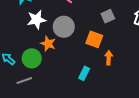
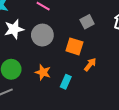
orange star: (48, 44) -> (43, 72), moved
orange arrow: (109, 58) -> (90, 64), turned 40

